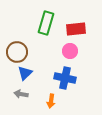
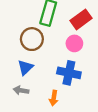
red rectangle: (76, 29) -> (81, 19), turned -30
brown circle: (17, 52) -> (32, 39), moved

